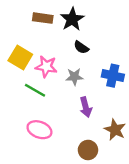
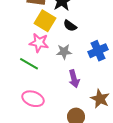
yellow square: (20, 58) -> (45, 21), moved
blue cross: (113, 76) -> (98, 51), turned -36

